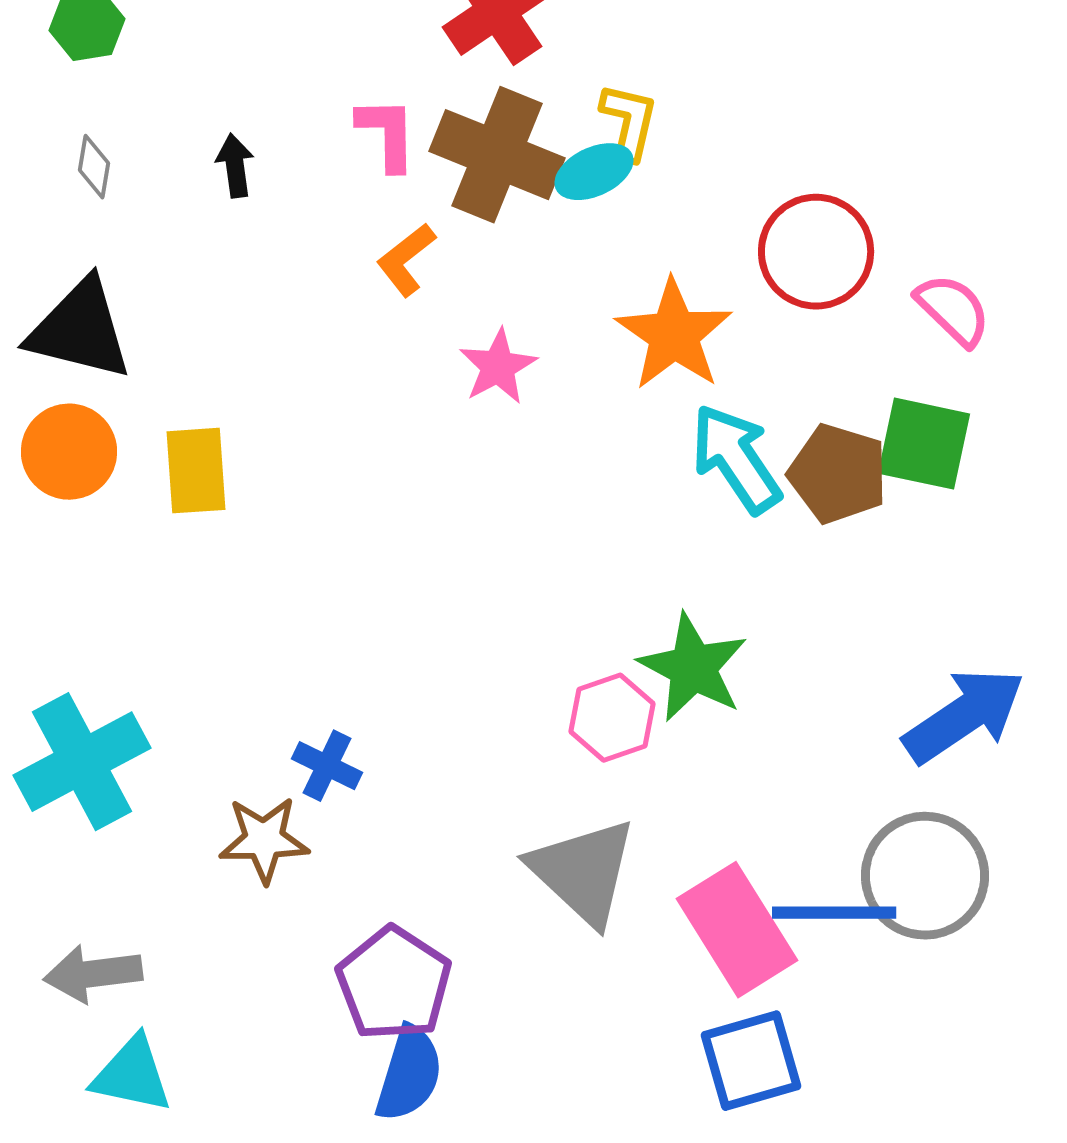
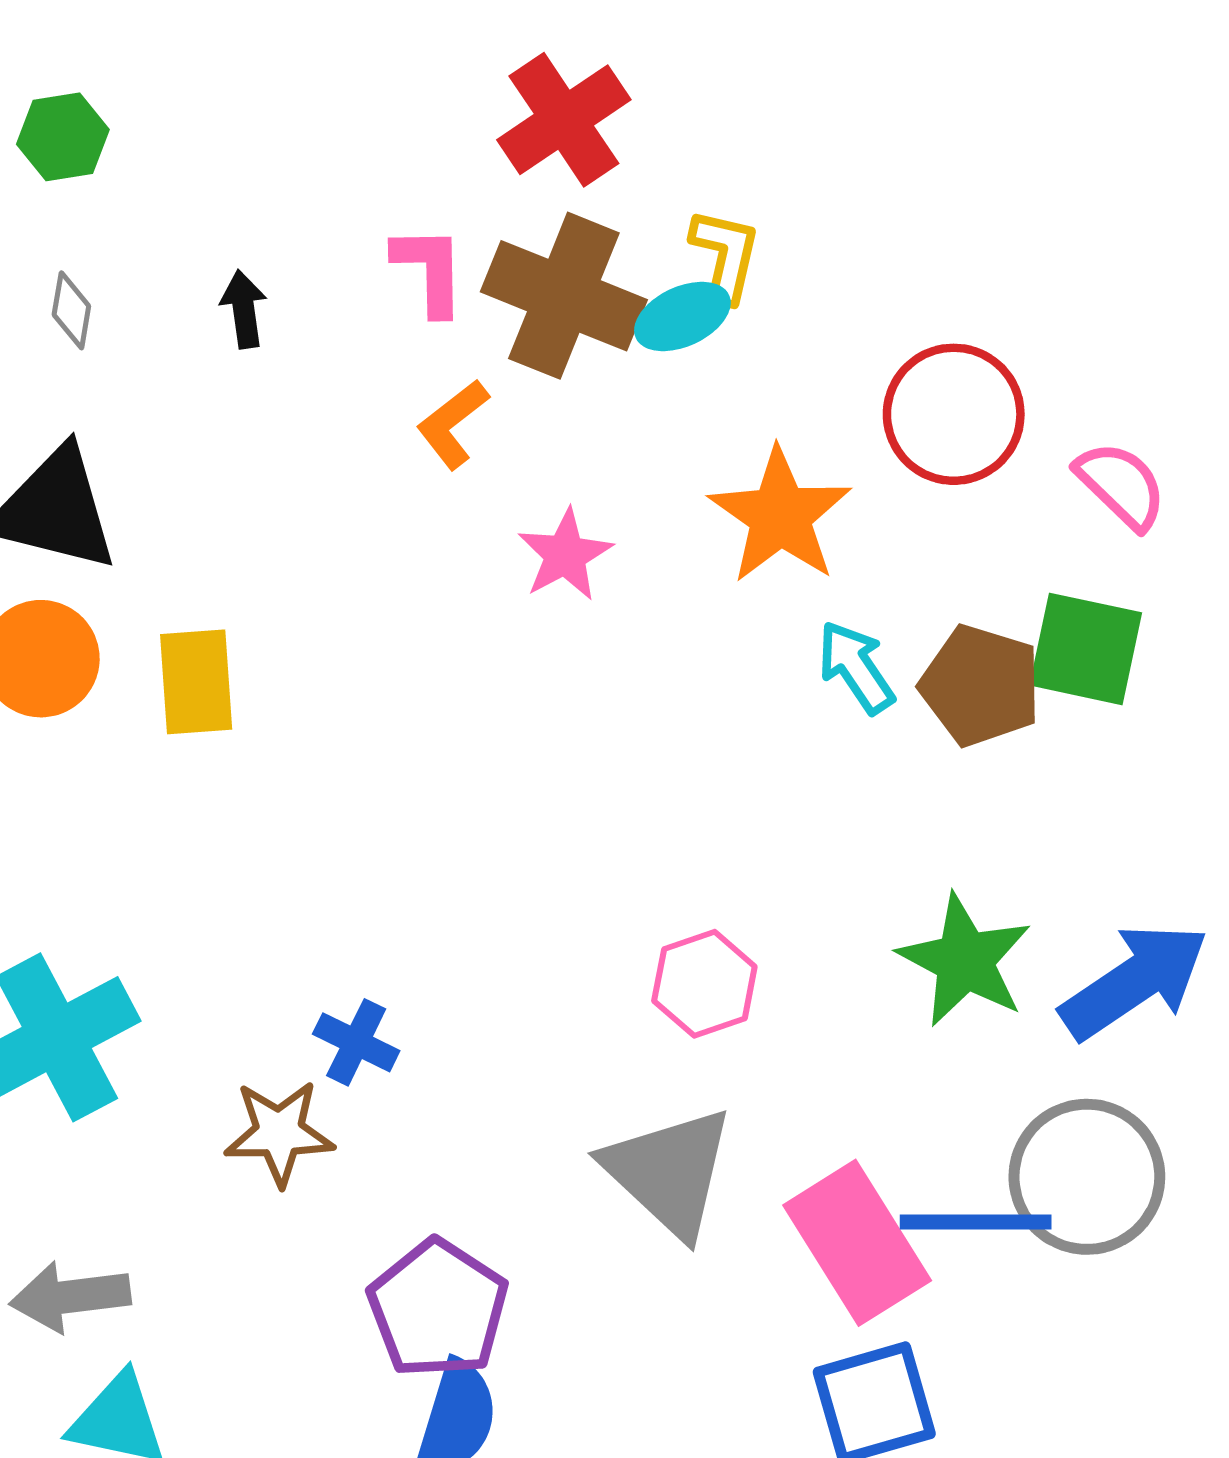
cyan arrow: (736, 459) -> (856, 667), size x0.7
green star: (693, 668) -> (965, 960), moved

